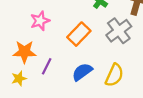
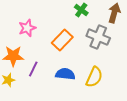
gray cross: (119, 31) -> (98, 37), turned -30
blue semicircle: (82, 72) -> (65, 74), turned 42

